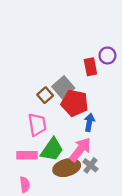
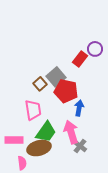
red rectangle: (90, 67) -> (80, 59), turned 49
pink arrow: (80, 149) -> (71, 132), turned -55
pink rectangle: (27, 155) -> (14, 140), moved
brown ellipse: (67, 168) -> (39, 148), moved

